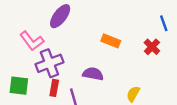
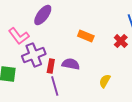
red rectangle: (54, 88) -> (51, 66), moved

